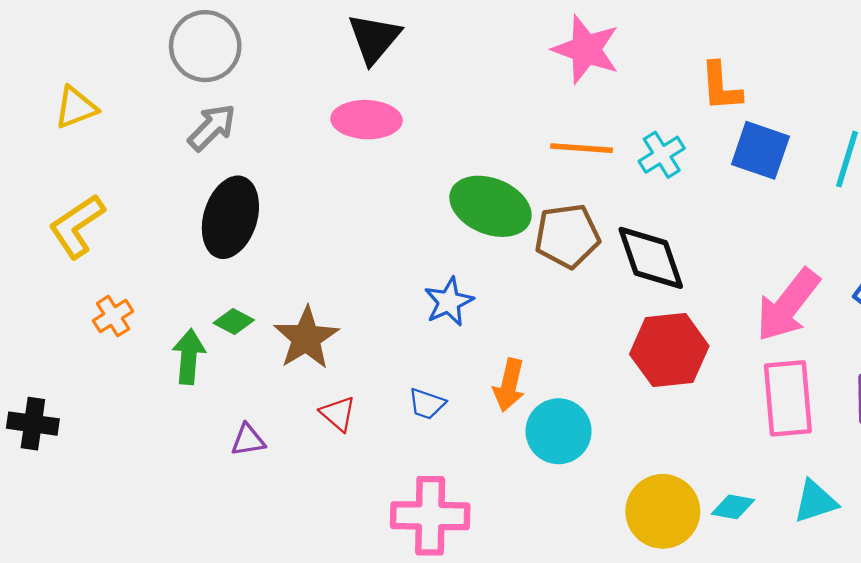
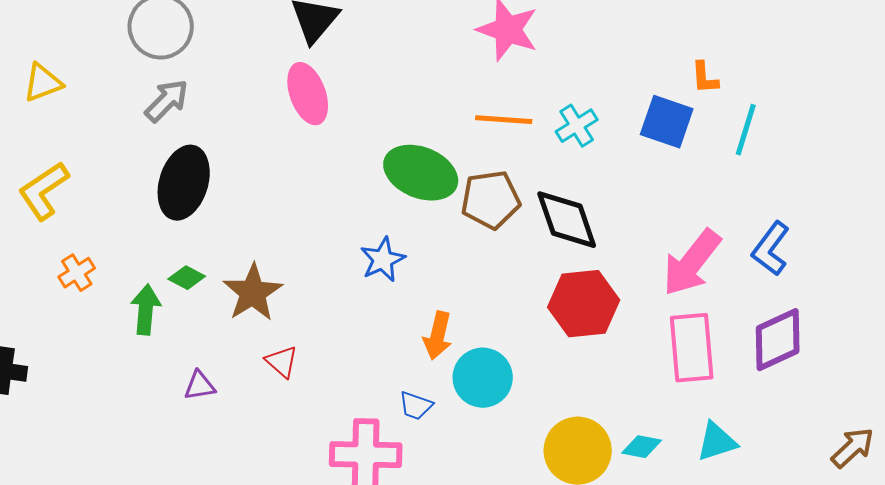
orange L-shape: (721, 87) -> (705, 78), moved, size x0.7
pink ellipse: (366, 120) -> (308, 94), turned 68
blue trapezoid: (427, 404) -> (416, 406), moved

